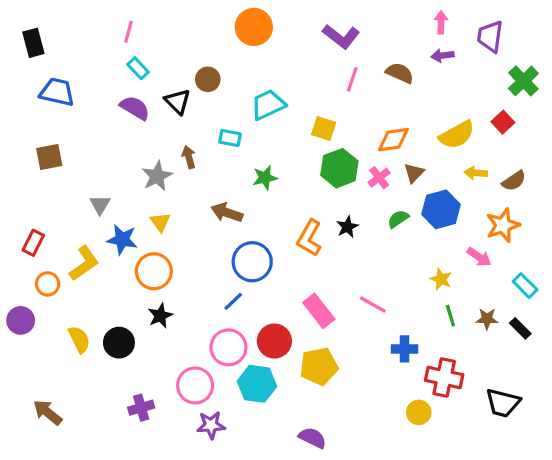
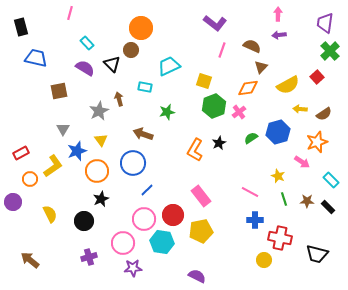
orange circle: (254, 27) -> (141, 28), moved
pink line: (128, 32) -> (70, 13), moved
purple trapezoid: (490, 36) -> (325, 23), moved
brown square: (49, 157) -> (59, 91), moved
brown triangle: (414, 173) -> (261, 67), moved
blue star: (122, 240) -> (77, 151), turned -30
red rectangle: (33, 243) -> (21, 153), turned 35
blue circle: (252, 262) -> (133, 163), moved
pink line: (373, 305) -> (250, 192), moved
black circle: (119, 343) -> (84, 221), moved

